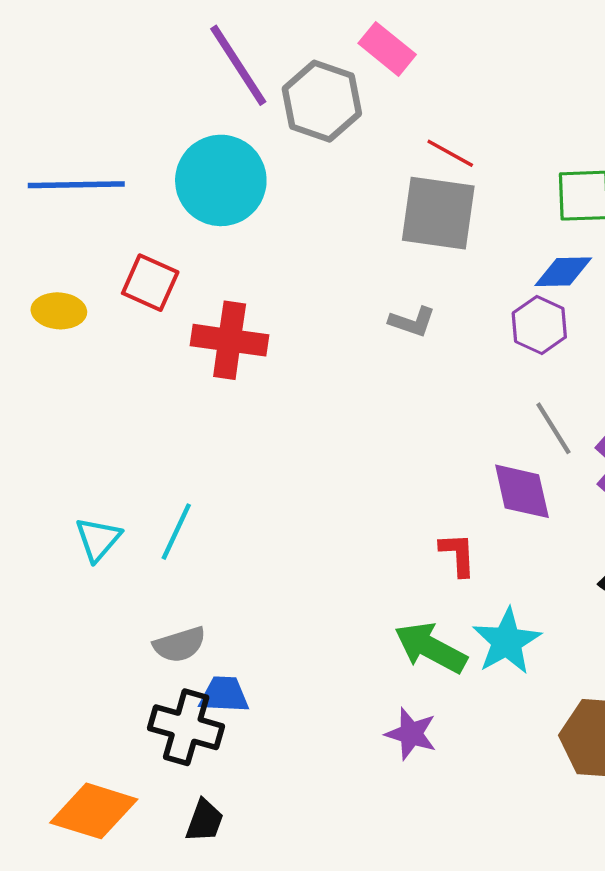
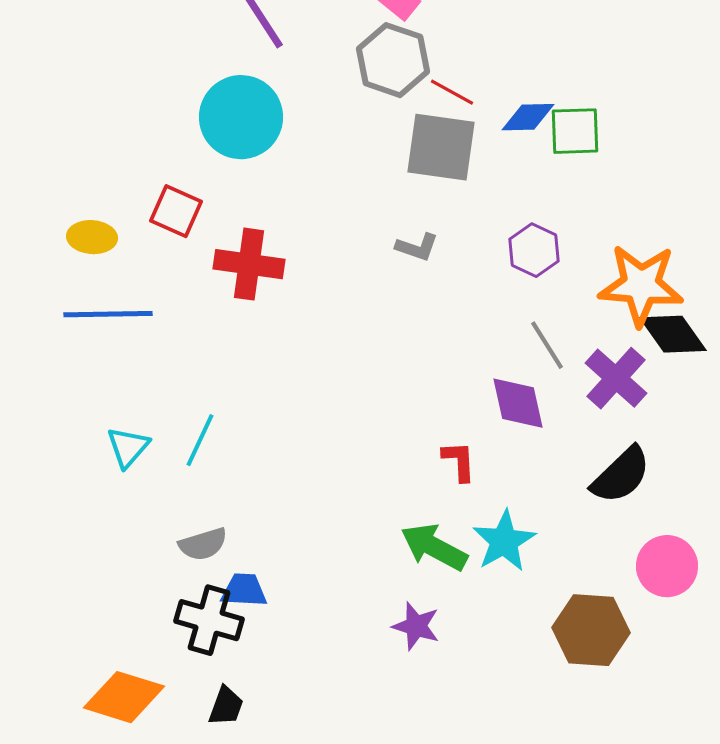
gray hexagon: (322, 101) -> (393, 60), moved
blue line: (76, 185) -> (108, 314), moved
blue diamond: (563, 272) -> (528, 117), moved

